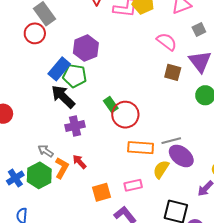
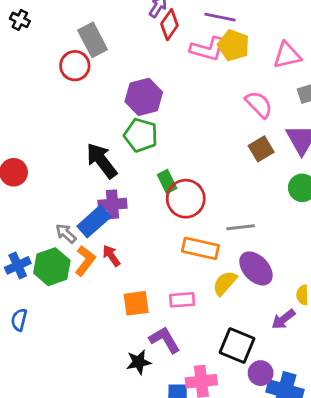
blue rectangle: (59, 69) -> (94, 221), moved
brown square: (173, 72) -> (261, 149), turned 36
green pentagon: (75, 76) -> (141, 135), moved
gray line: (171, 141) -> (241, 227), moved

